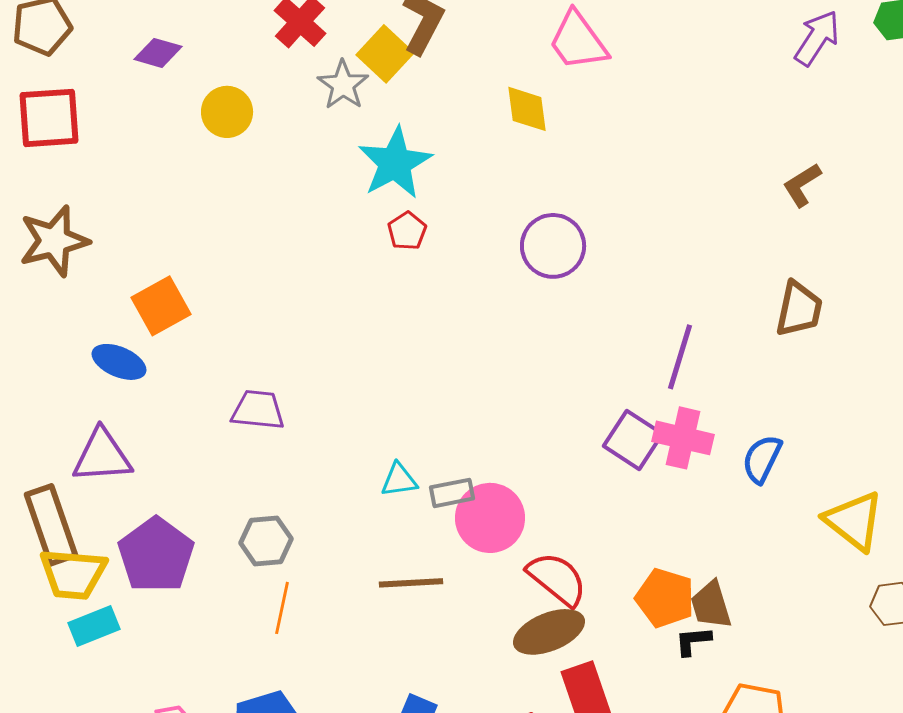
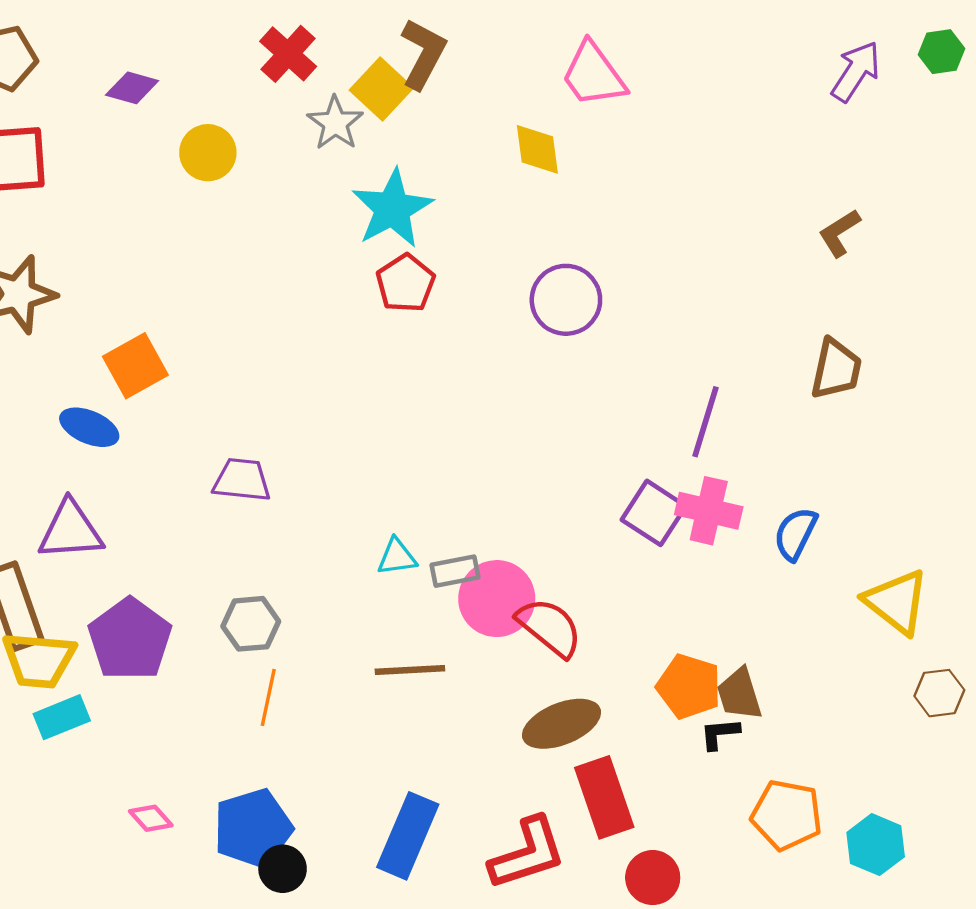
red pentagon: (407, 231) -> (406, 283), size x1.4
red semicircle: (557, 579) -> (549, 627), moved

